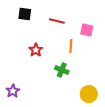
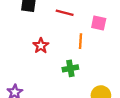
green cross: (62, 70) -> (70, 68), turned -32

